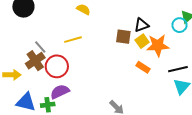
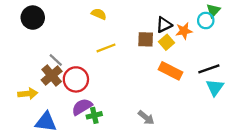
yellow line: (73, 40) -> (106, 48), moved
orange star: (158, 45) -> (184, 31), moved, size x0.7
orange rectangle: (143, 67) -> (170, 71), size x1.5
green cross: (48, 105) -> (94, 115), moved

